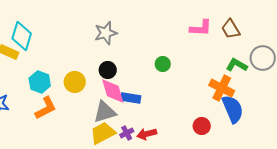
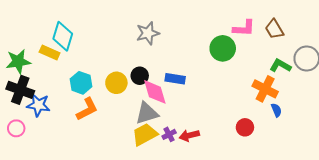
green circle: (163, 64) -> (223, 48), moved, size x1.6
black circle: (108, 70) -> (140, 76), moved
blue rectangle: (131, 98) -> (175, 79), moved
blue semicircle: (233, 109) -> (276, 110), size x0.5

